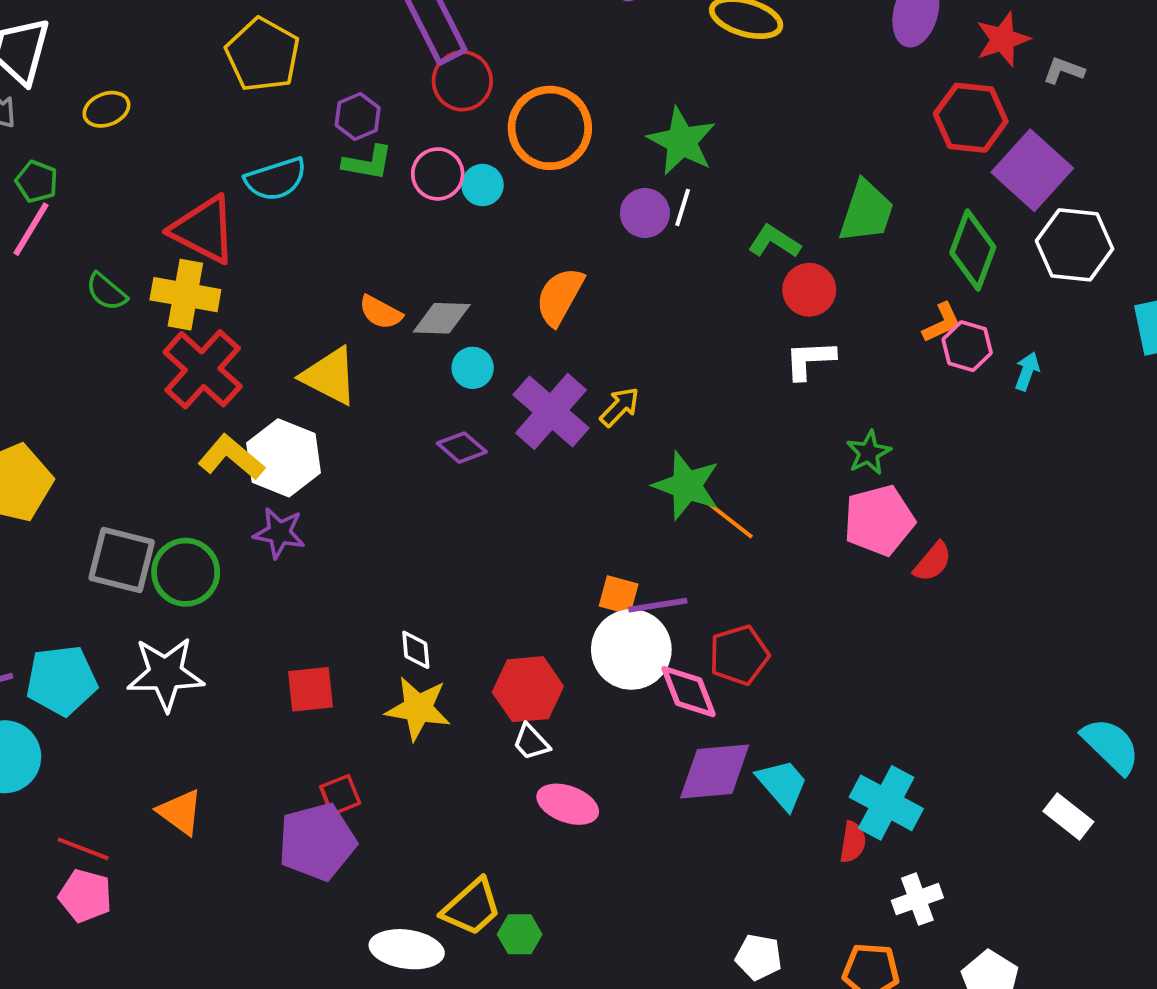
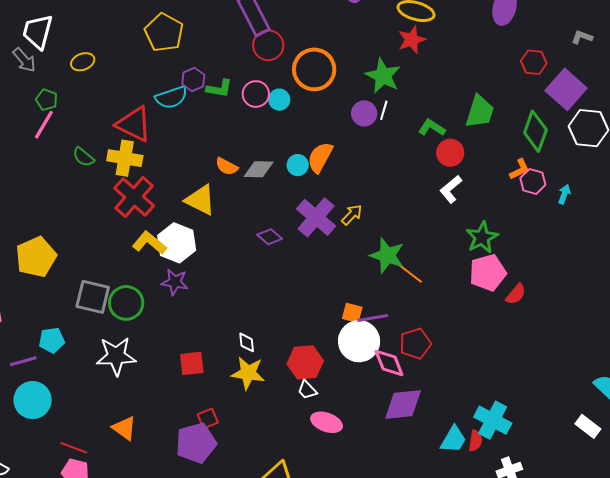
red star: (1003, 39) -> (412, 40), moved
purple hexagon: (358, 117) -> (193, 79), moved
red hexagon: (971, 118) -> (534, 62), size x0.7
white L-shape: (810, 360) -> (451, 189), turned -36
cyan circle: (473, 368) -> (298, 165), moved
green star: (869, 453) -> (482, 237), size x1.4
cyan pentagon: (62, 680) -> (52, 340), moved, size x0.7
cyan trapezoid: (782, 784) -> (453, 439), moved, turned 72

